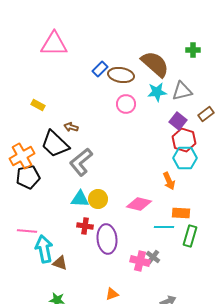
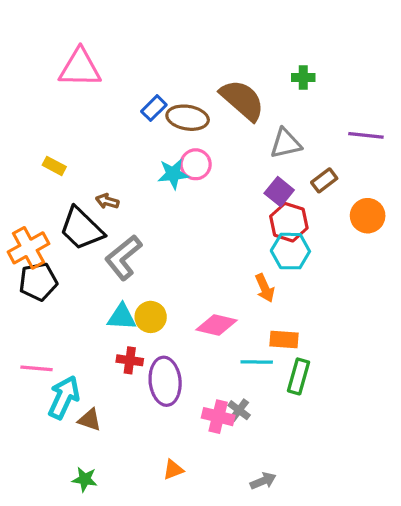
cyan star: (157, 92) -> (173, 174), moved
cyan arrow: (44, 249) -> (64, 397), turned 36

